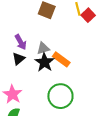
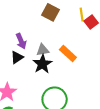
orange rectangle: (61, 59) -> (68, 53), moved

